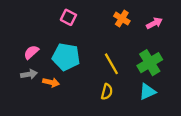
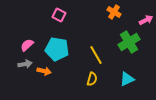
orange cross: (122, 19) -> (114, 12), moved
pink arrow: (154, 23) -> (146, 20), moved
green cross: (150, 63) -> (129, 42), moved

